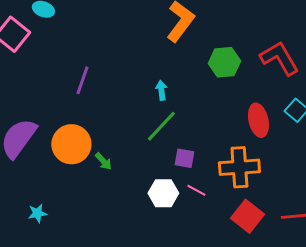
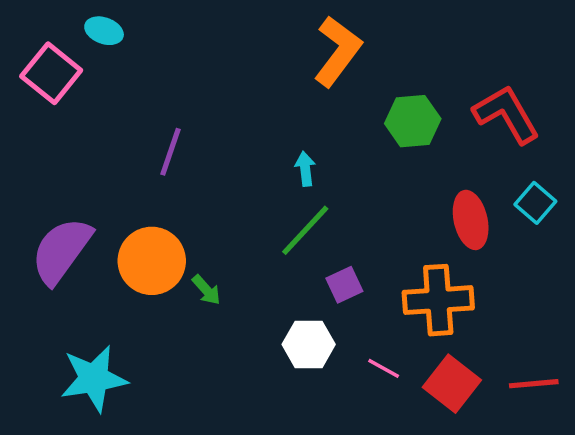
purple square: (184, 158) -> (344, 285), turned -35
pink line: (196, 190) -> (384, 368), moved
cyan star: (37, 213) -> (94, 379), size x2.0

